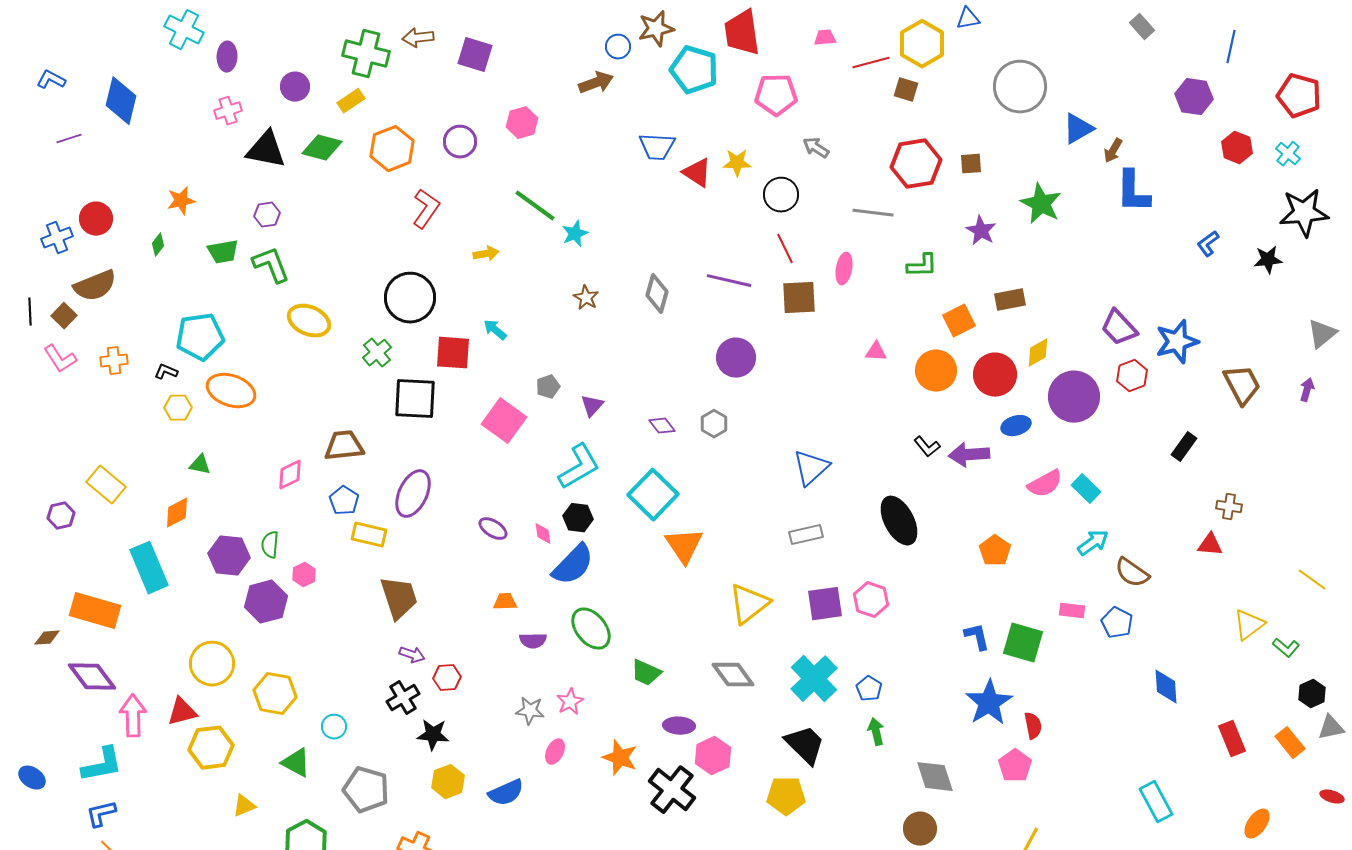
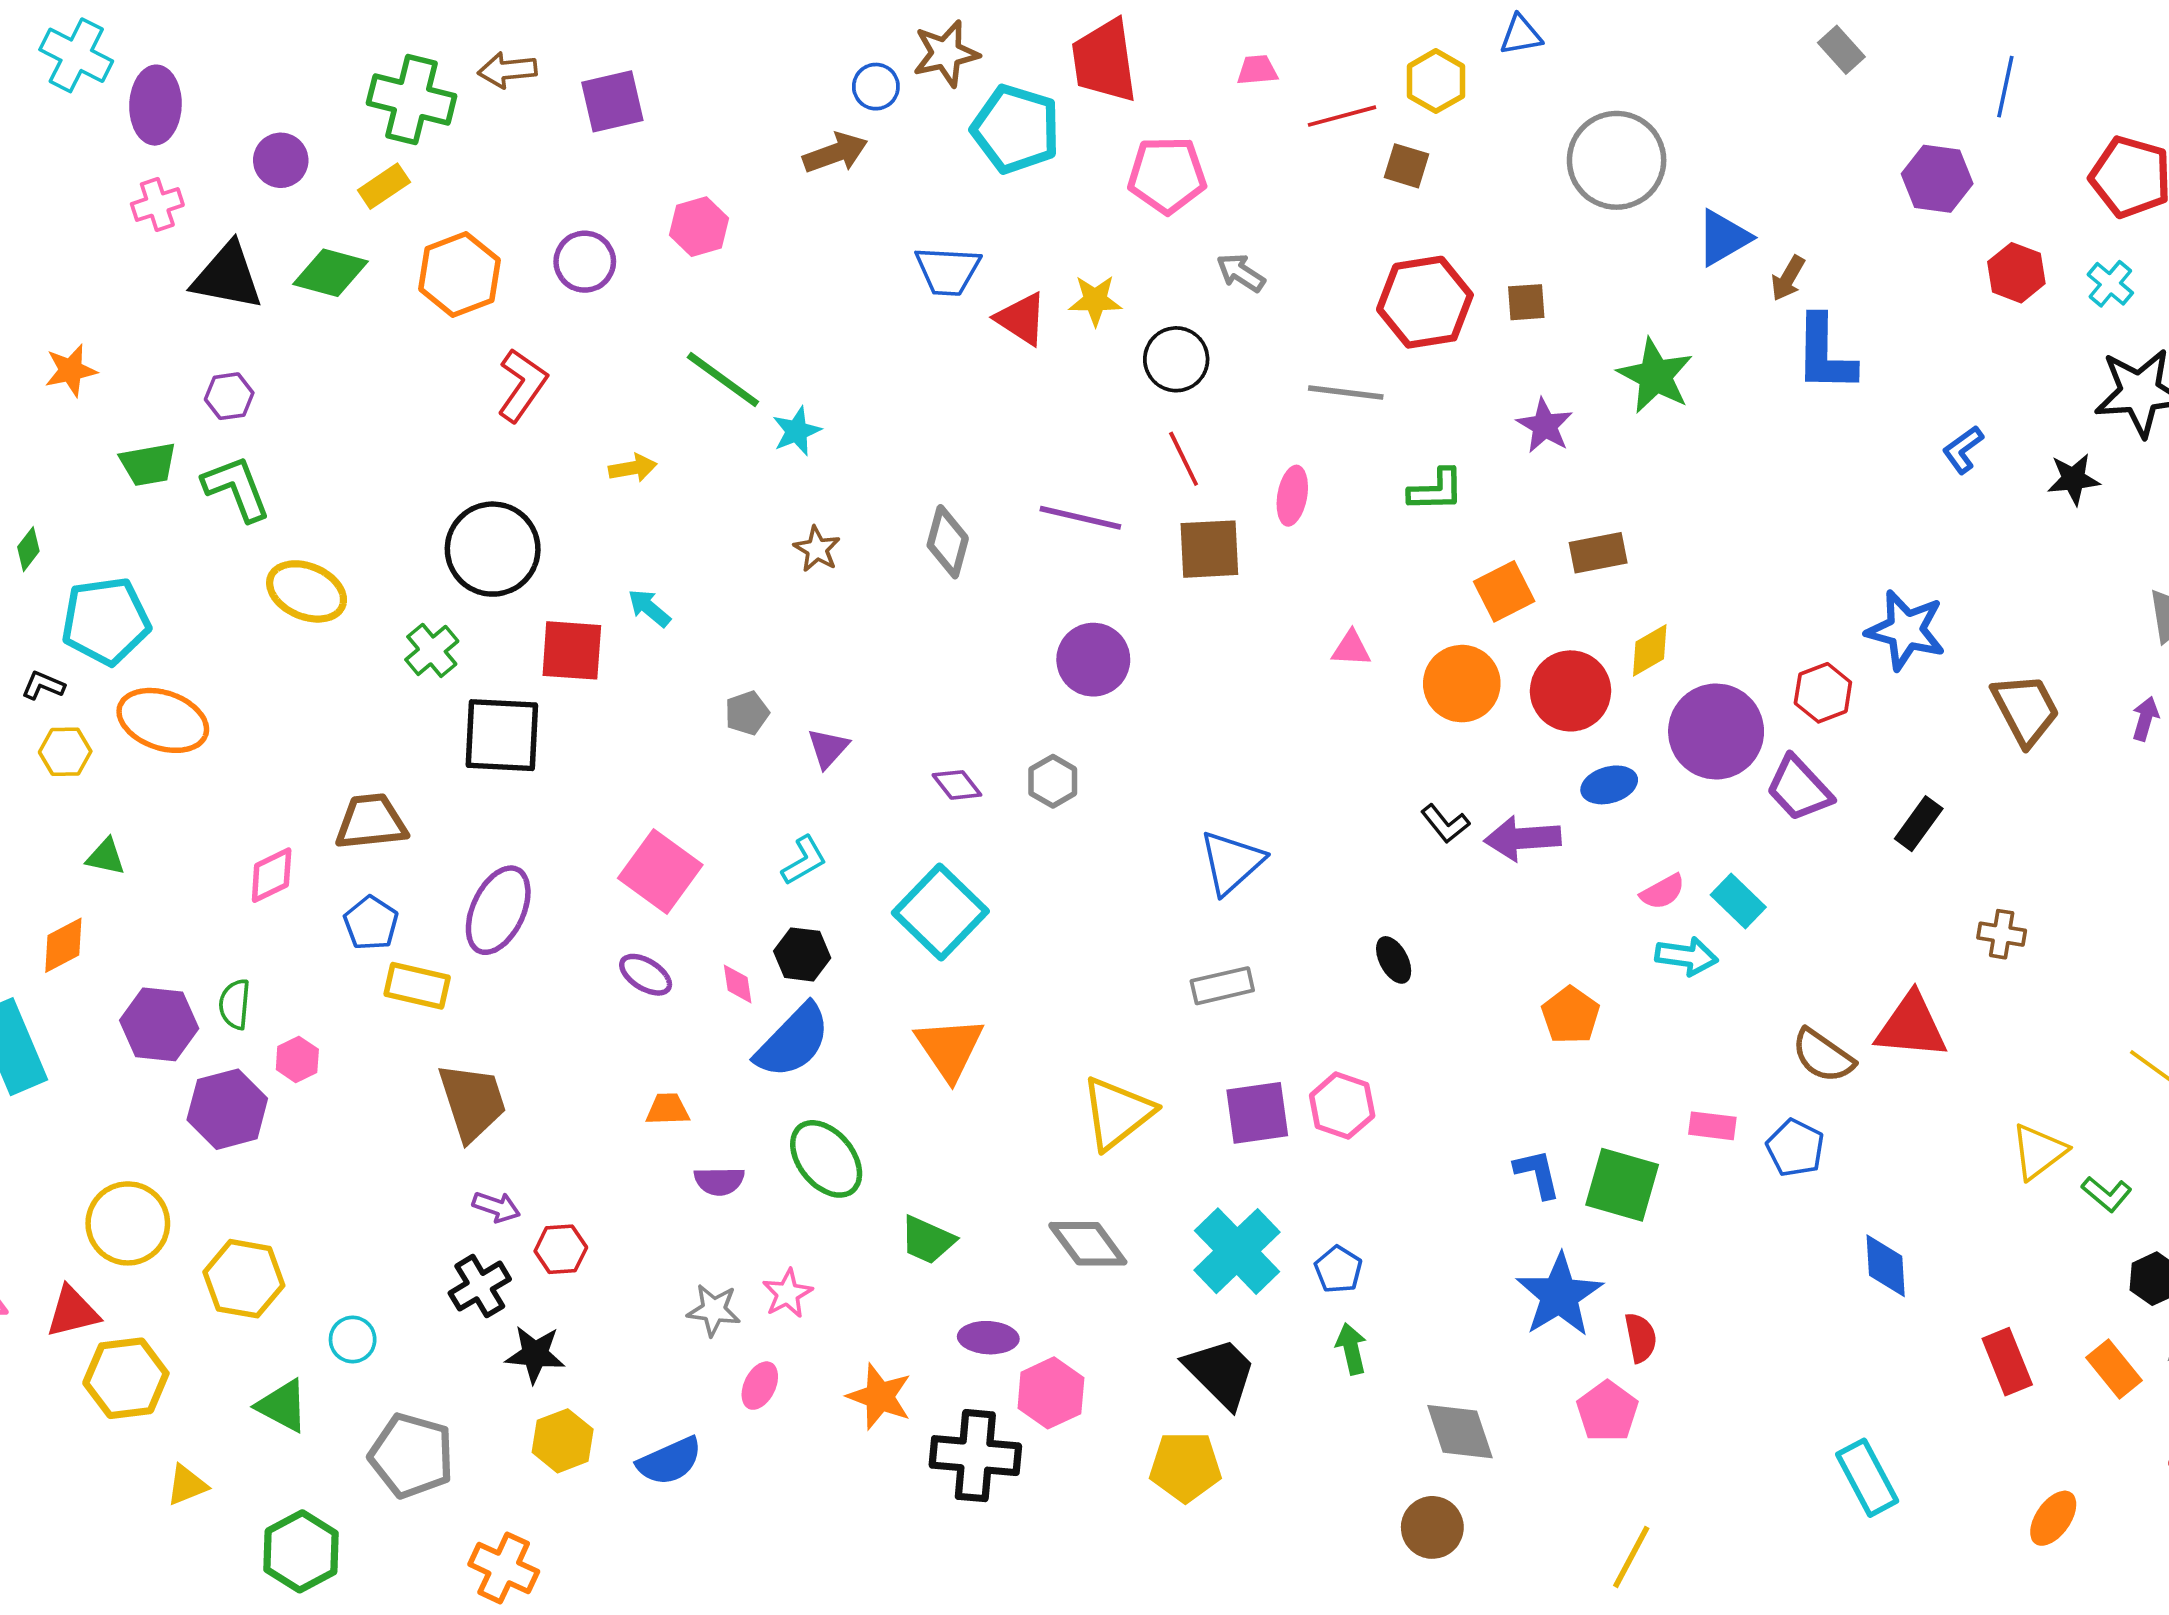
yellow hexagon: (922, 44) -> (1436, 81), size x0.7
purple square: (475, 55) -> (612, 101), turned -30
purple ellipse: (227, 57) -> (155, 105), size x1.4
green diamond: (158, 245) -> (28, 549), moved
purple trapezoid: (1119, 328) -> (1799, 789), moved
blue star: (1177, 342) -> (1906, 630), turned 30
pink square: (504, 421) -> (660, 872), moved
cyan L-shape: (579, 467) -> (804, 860), size x0.6
pink semicircle: (1045, 484) -> (1663, 892), size x0.7
black ellipse: (899, 521) -> (1394, 960), size x0.5
cyan arrow: (1093, 543) -> (1687, 956), moved, turned 44
red triangle: (1210, 545) -> (1911, 1026), moved, size x1.6
orange triangle: (684, 546) -> (950, 1048), moved
black cross: (672, 790) -> (975, 1456), turned -33

